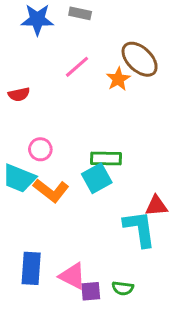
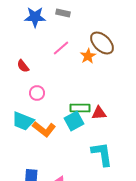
red semicircle: (19, 94) -> (23, 66), turned 64
pink circle: (40, 149) -> (37, 93), moved
red triangle: (156, 206) -> (99, 113), moved

